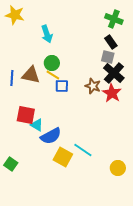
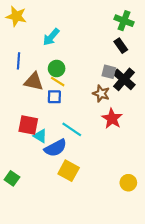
cyan arrow: (47, 34) -> (51, 37), turned 60
gray square: (108, 57) -> (109, 72), moved
blue line: (12, 78) -> (18, 61), moved
blue square: (62, 86) -> (54, 97), moved
red star: (112, 93) -> (112, 119), moved
cyan line: (83, 150) -> (72, 129), moved

